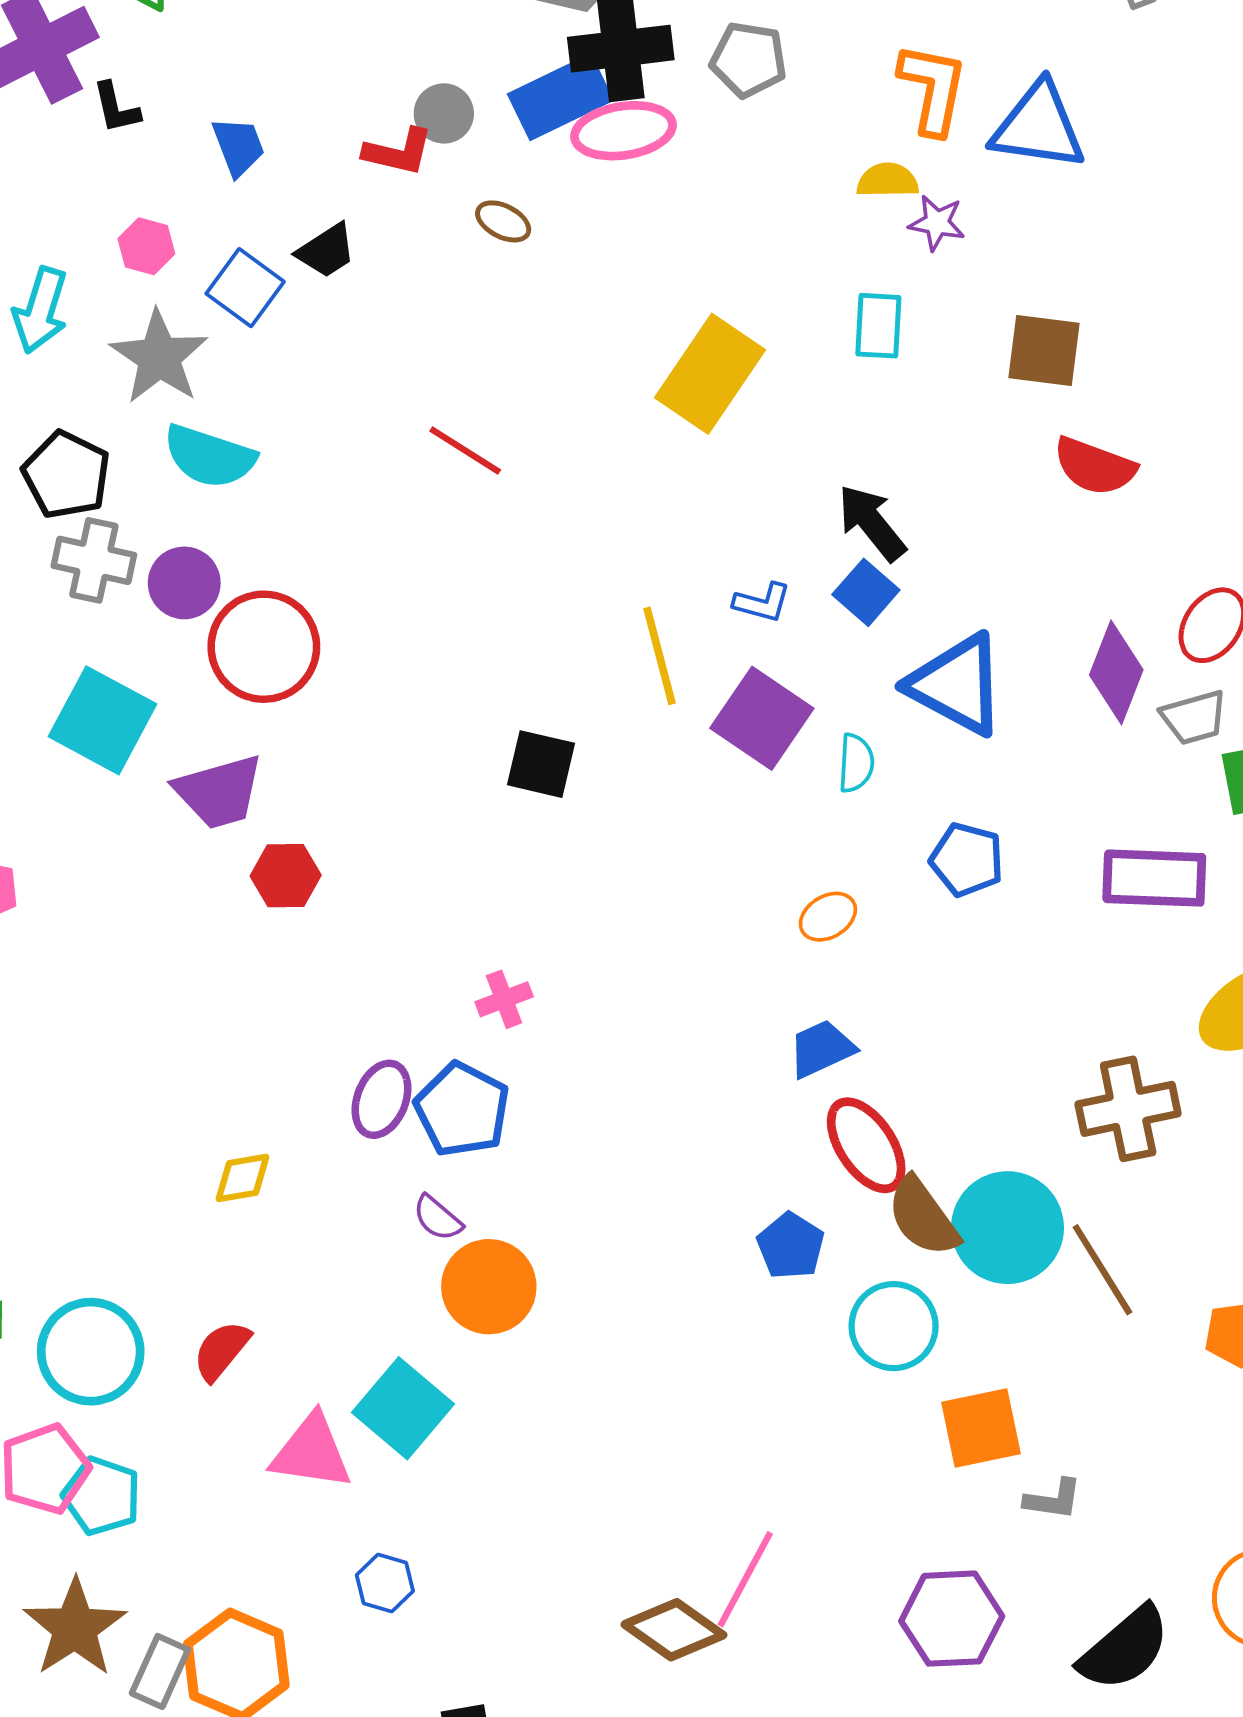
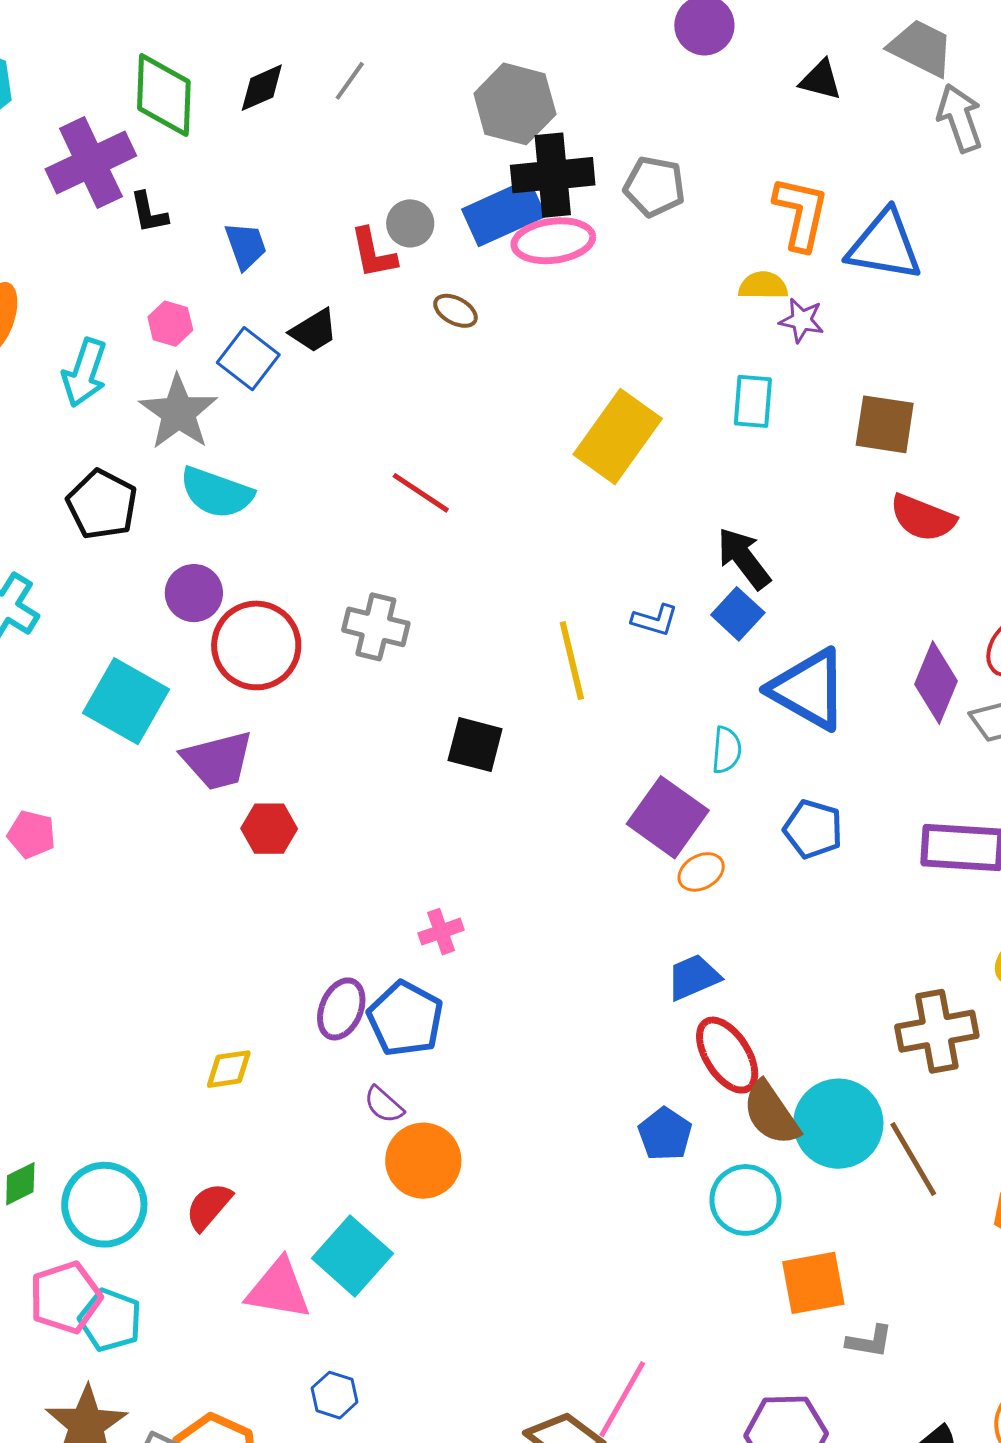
red L-shape: (398, 152) -> (373, 253), turned 64
gray cross: (94, 560) -> (376, 627), moved
purple square: (762, 718) -> (668, 817), moved

